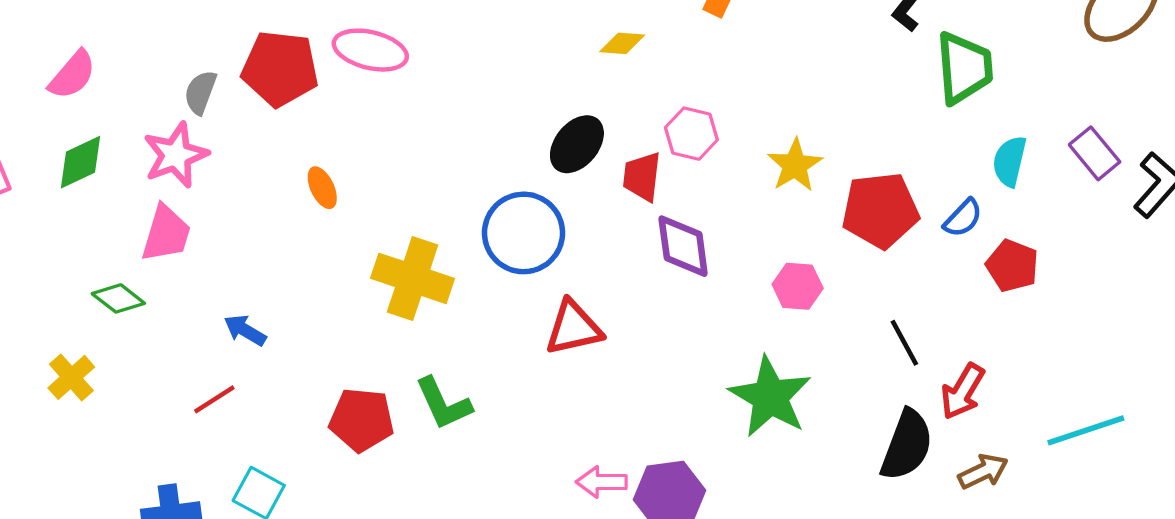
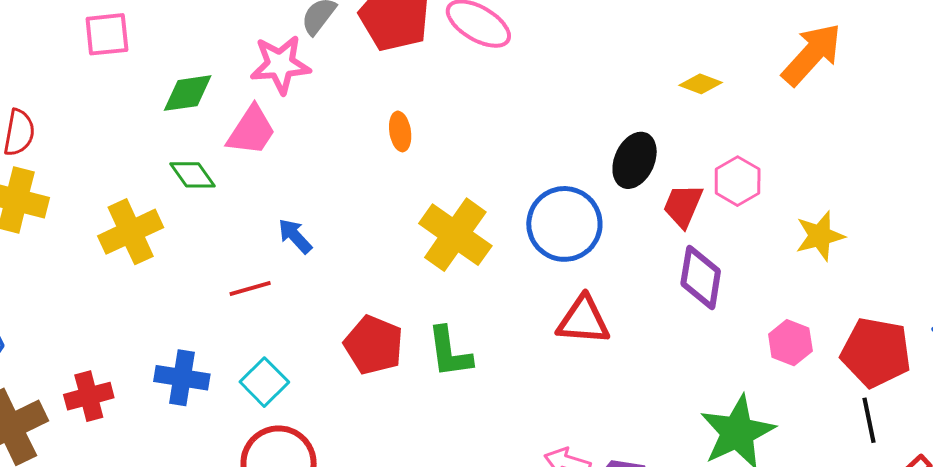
black ellipse: (577, 144) -> (635, 160), turned -32
green diamond: (81, 162) -> (188, 93), moved
red pentagon: (880, 210) -> (876, 352), moved
yellow cross: (71, 377) -> (131, 232), size x1.4

